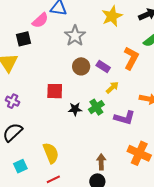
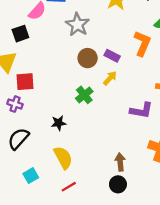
yellow arrow: (112, 87) -> (110, 78), moved
red square: (55, 91) -> (25, 82), moved
green cross: (96, 107) -> (84, 95), moved
black star: (75, 109) -> (59, 123), moved

